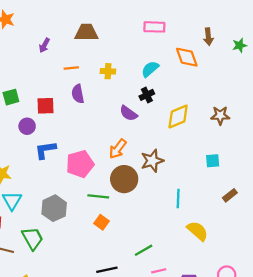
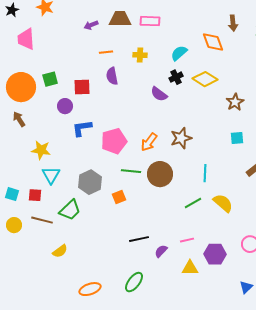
pink rectangle: (154, 27) -> (150, 21), moved
purple arrow: (44, 45) -> (91, 25), moved, turned 40
brown star: (220, 115) -> (235, 102), moved, turned -30
yellow diamond: (178, 117) -> (205, 79), moved, turned 55
orange arrow: (118, 149) -> (149, 142), moved
brown circle: (124, 179) -> (160, 174), moved
orange square: (102, 222) -> (119, 197), moved, turned 32
green trapezoid: (32, 238) -> (70, 210), turned 75
green line: (144, 250) -> (193, 203), moved

